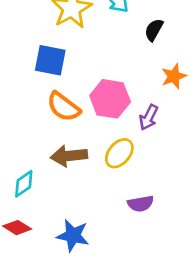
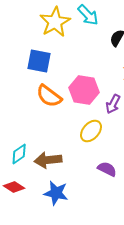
brown arrow: (69, 156) -> (48, 160), moved
purple semicircle: (141, 204) -> (107, 169), turned -144

